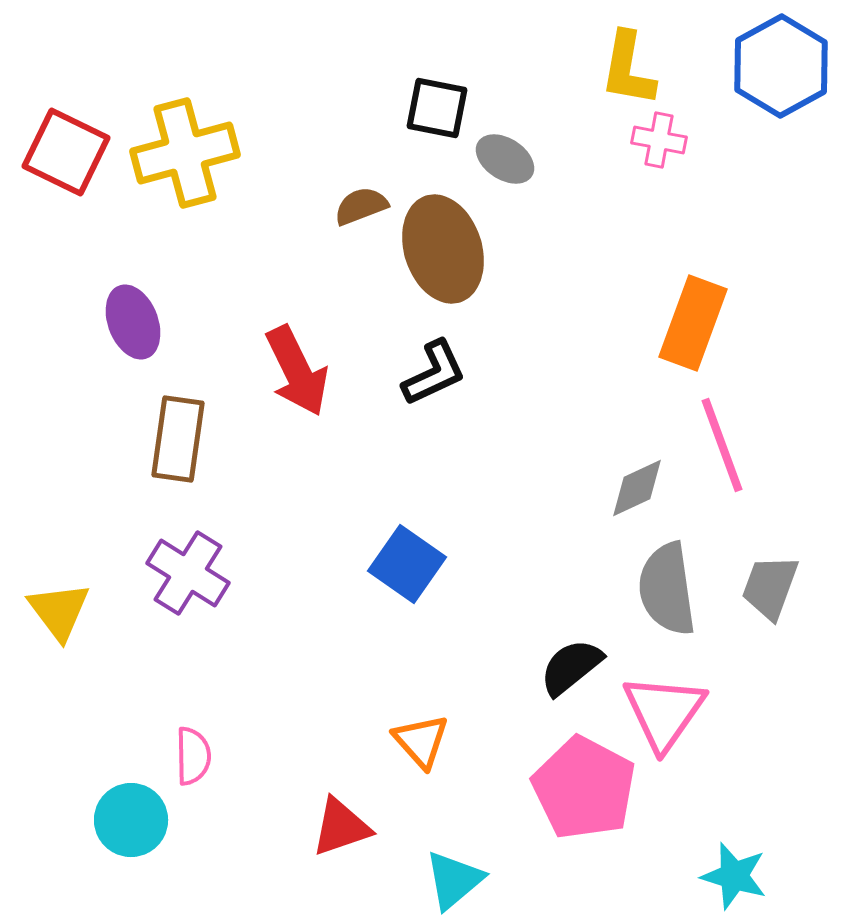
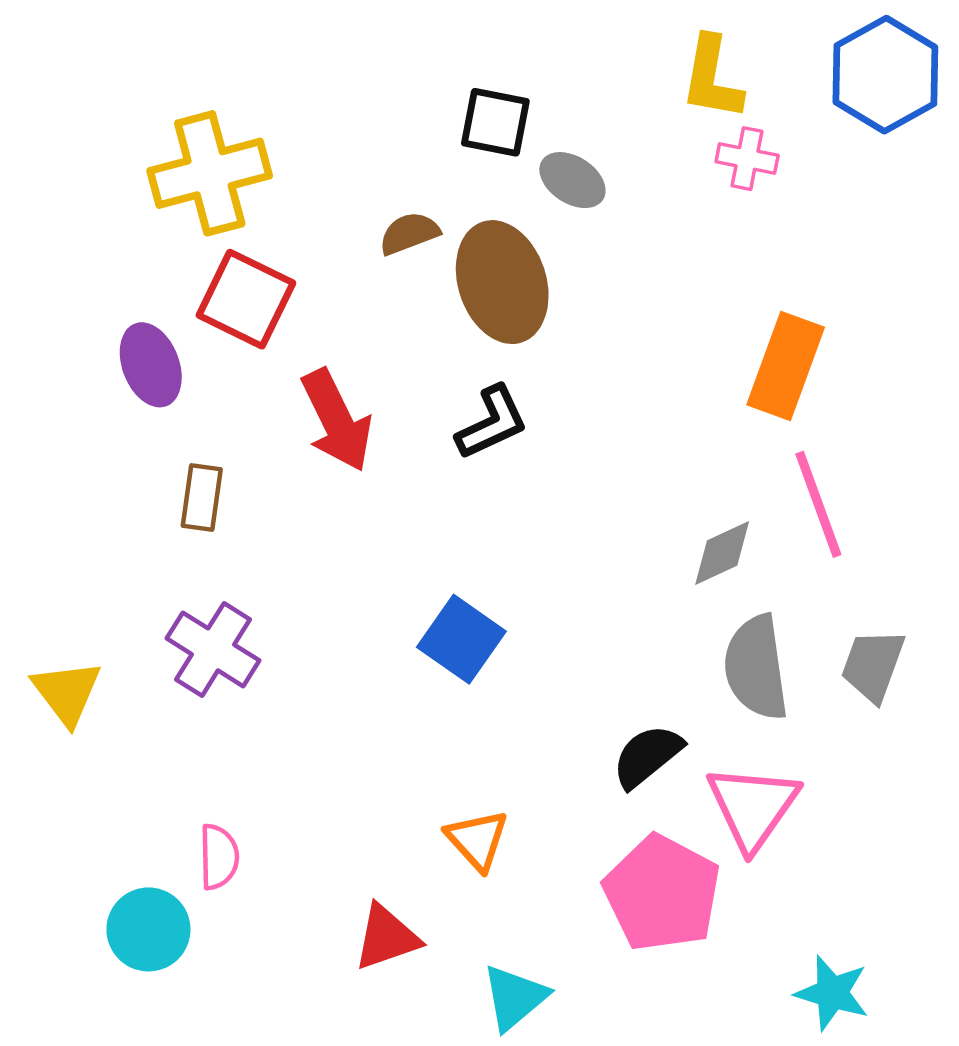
red square: (66, 152) -> (246, 299), moved
brown rectangle: (178, 439) -> (202, 497), size x0.7

